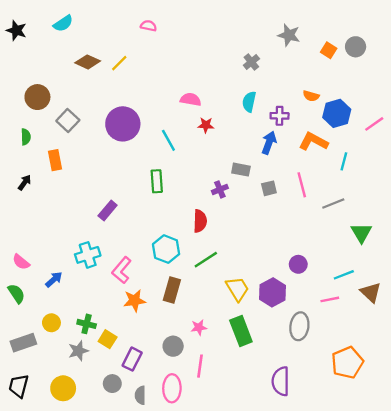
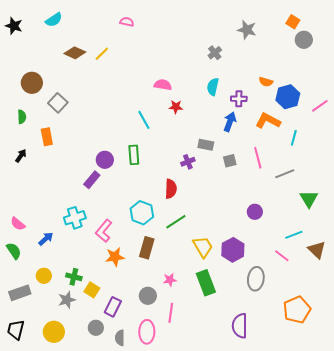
orange square: (329, 50) -> (293, 22), moved
purple circle: (123, 124) -> (105, 160), moved, size x0.6
purple circle: (298, 264) -> (255, 212), moved
pink line: (330, 299) -> (282, 256), turned 49

